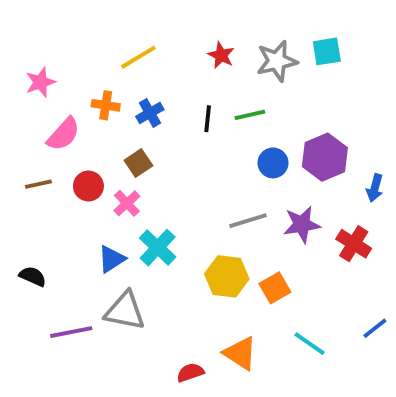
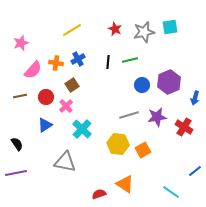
orange cross: (106, 105) -> (56, 63), moved
blue triangle: (111, 259) -> (45, 125), moved
black semicircle: (33, 276) -> (17, 144), turned 32
purple line: (71, 332) -> (16, 173), moved
cyan line: (309, 344) -> (171, 192), moved

